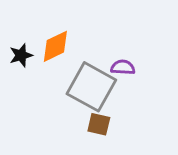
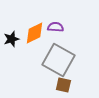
purple semicircle: (123, 67) -> (55, 27), moved

